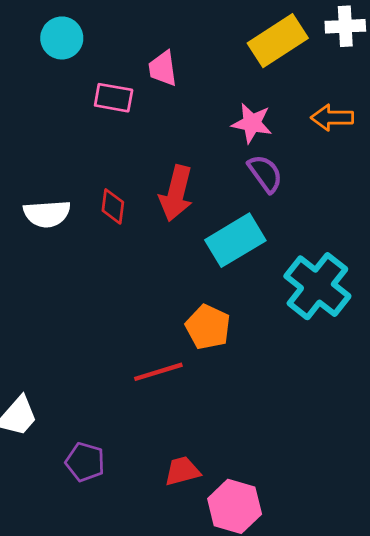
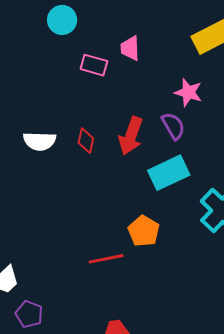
purple semicircle: (265, 174) -> (173, 126), moved
purple pentagon: (85, 462) -> (29, 314), moved

